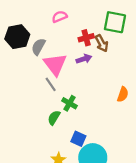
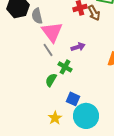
gray semicircle: (38, 47) -> (37, 16), turned -42
purple arrow: (84, 59) -> (78, 47), moved

